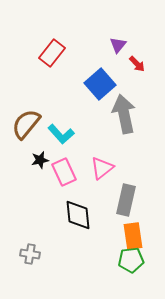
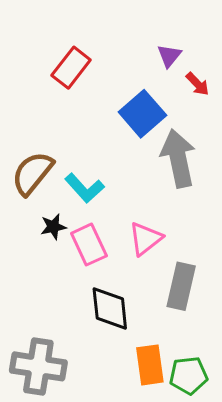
orange rectangle: (133, 236) -> (150, 365), moved
gray cross: (30, 254) -> (38, 366), size x1.8

